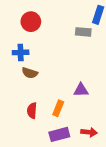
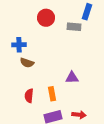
red circle: (31, 22) -> (46, 18), moved
orange rectangle: (58, 108) -> (52, 94), turned -32

